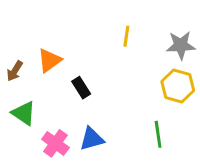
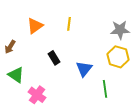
yellow line: (126, 36) -> (69, 24), moved
orange triangle: (49, 60) -> (35, 26), moved
blue triangle: (92, 139) -> (84, 69), moved, turned -36

